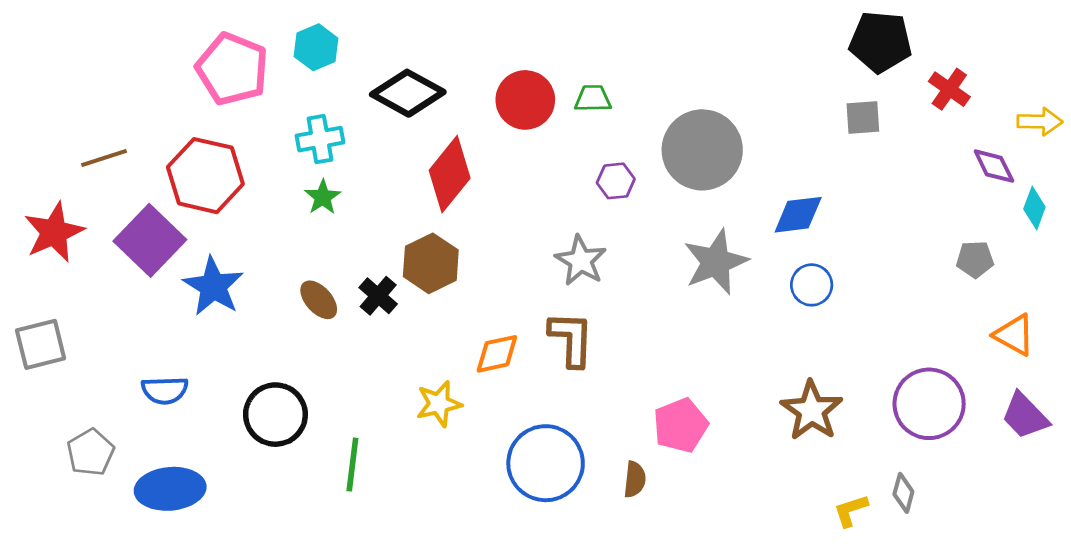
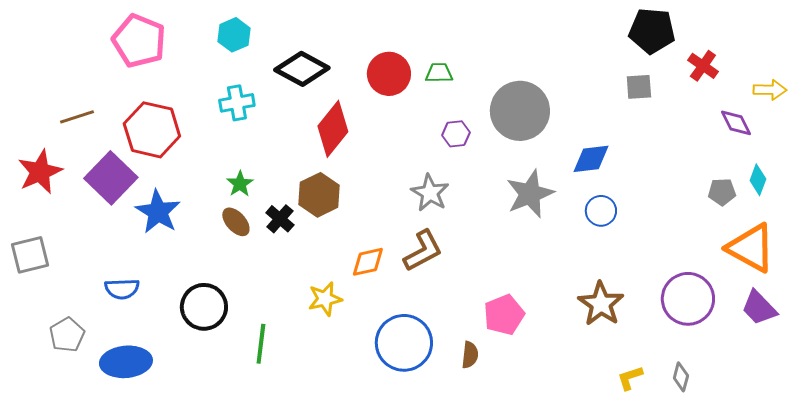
pink pentagon: (232, 69) -> (139, 41), moved
green star: (323, 197) -> (240, 184), moved
cyan diamond: (1034, 208) -> (758, 180), moved
orange triangle: (1014, 335) -> (751, 248), size x1.6
brown L-shape: (571, 339) -> (423, 251), turned 60
gray diamond: (903, 493) -> (681, 377), moved

